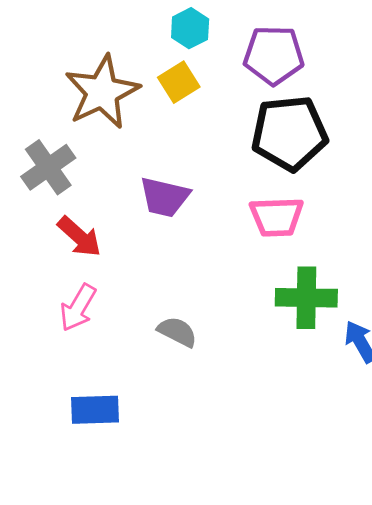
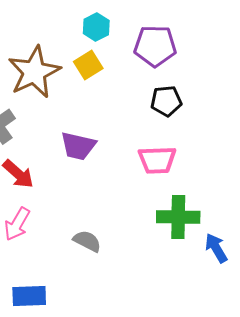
black pentagon: (289, 133) -> (166, 101), size x0.6

